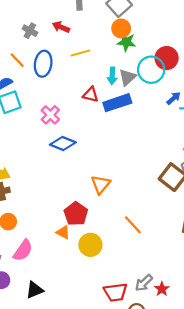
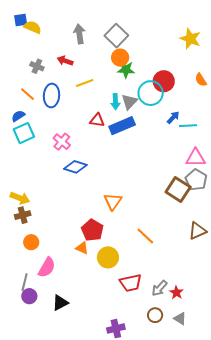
red trapezoid: (115, 292) -> (131, 283), moved

